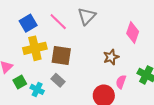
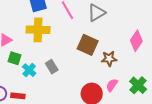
brown square: (61, 55) -> (88, 45), moved
green square: (20, 82) -> (14, 58), turned 32

